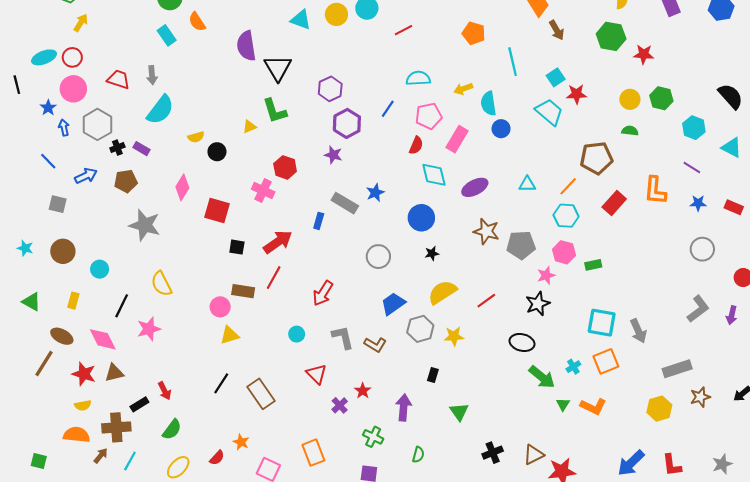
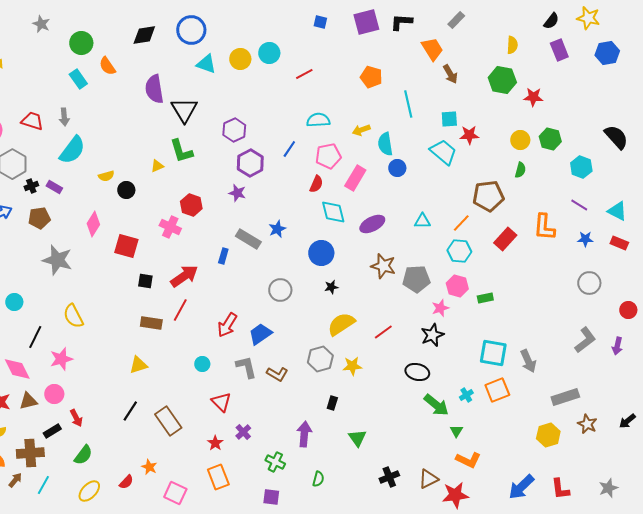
cyan square: (556, 77) -> (449, 119), turned 30
green semicircle: (630, 131) -> (520, 170), turned 98
cyan triangle: (732, 148) -> (617, 211), moved
blue trapezoid: (393, 304) -> (260, 334), moved
pink circle: (220, 307) -> (54, 394), moved
red star: (363, 391) -> (215, 443), moved
brown star: (700, 397) -> (587, 424), turned -30
orange L-shape: (593, 406) -> (468, 460), moved

